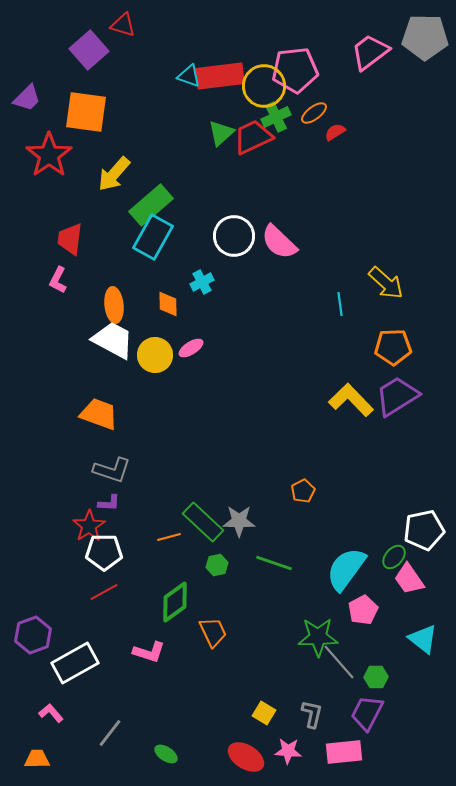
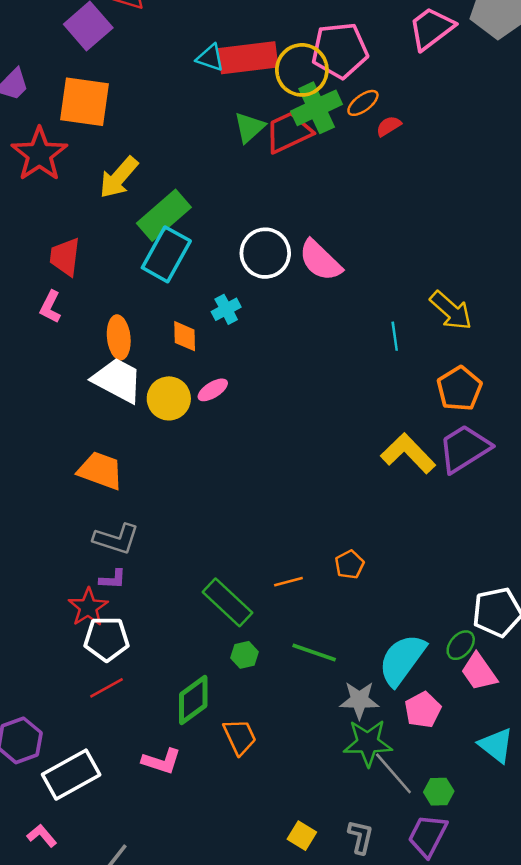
green cross: (276, 117) -> (317, 108), size x1.4
orange pentagon: (393, 347) -> (459, 389), turned -30
gray star: (239, 521) -> (359, 700), moved
orange line: (169, 537) -> (288, 582), moved

